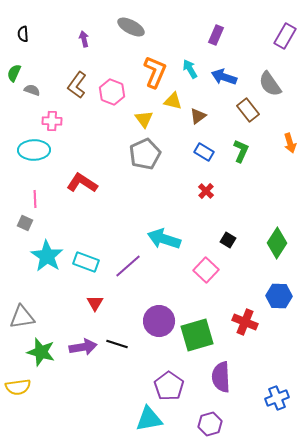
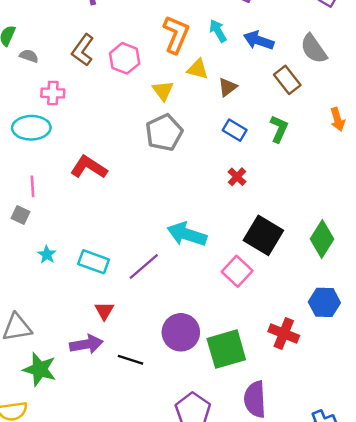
black square: (228, 240) -> (263, 235), size x2.0
cyan star: (47, 256) -> (47, 255), size x0.5
purple arrow: (83, 347) -> (86, 344), moved

